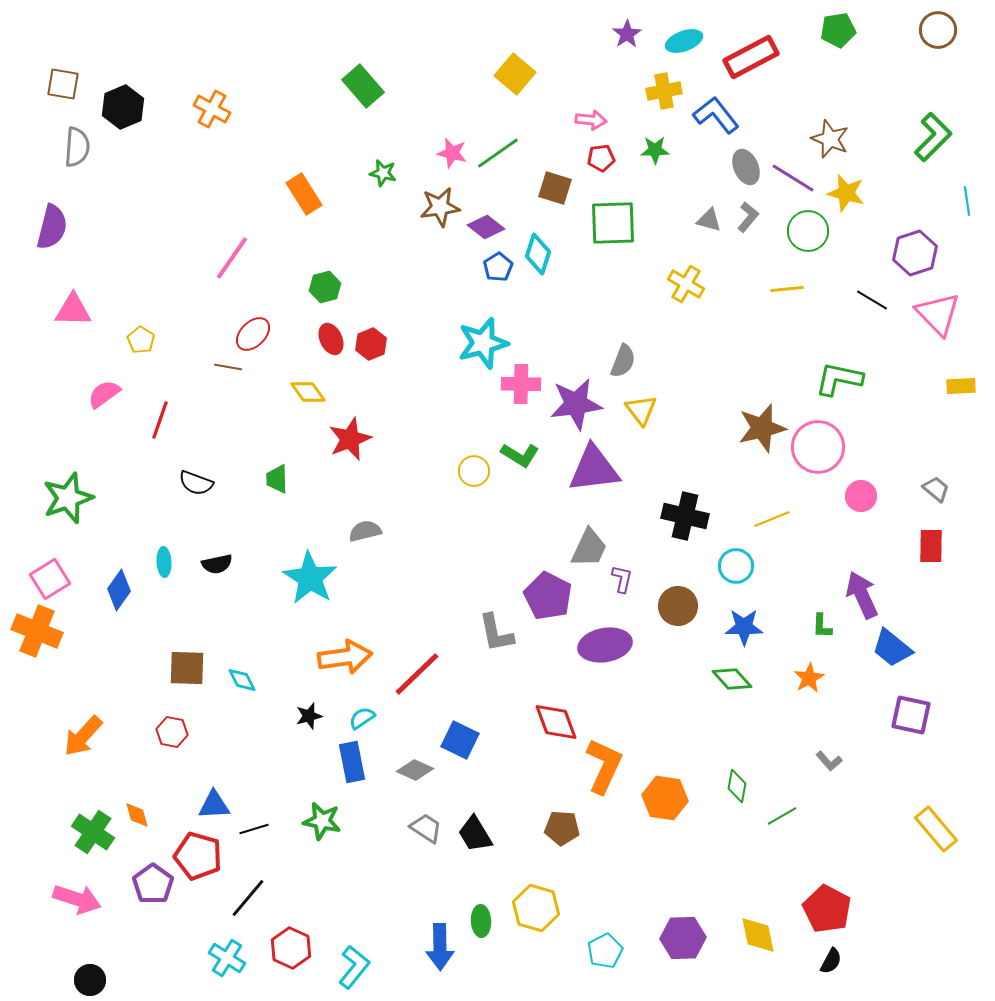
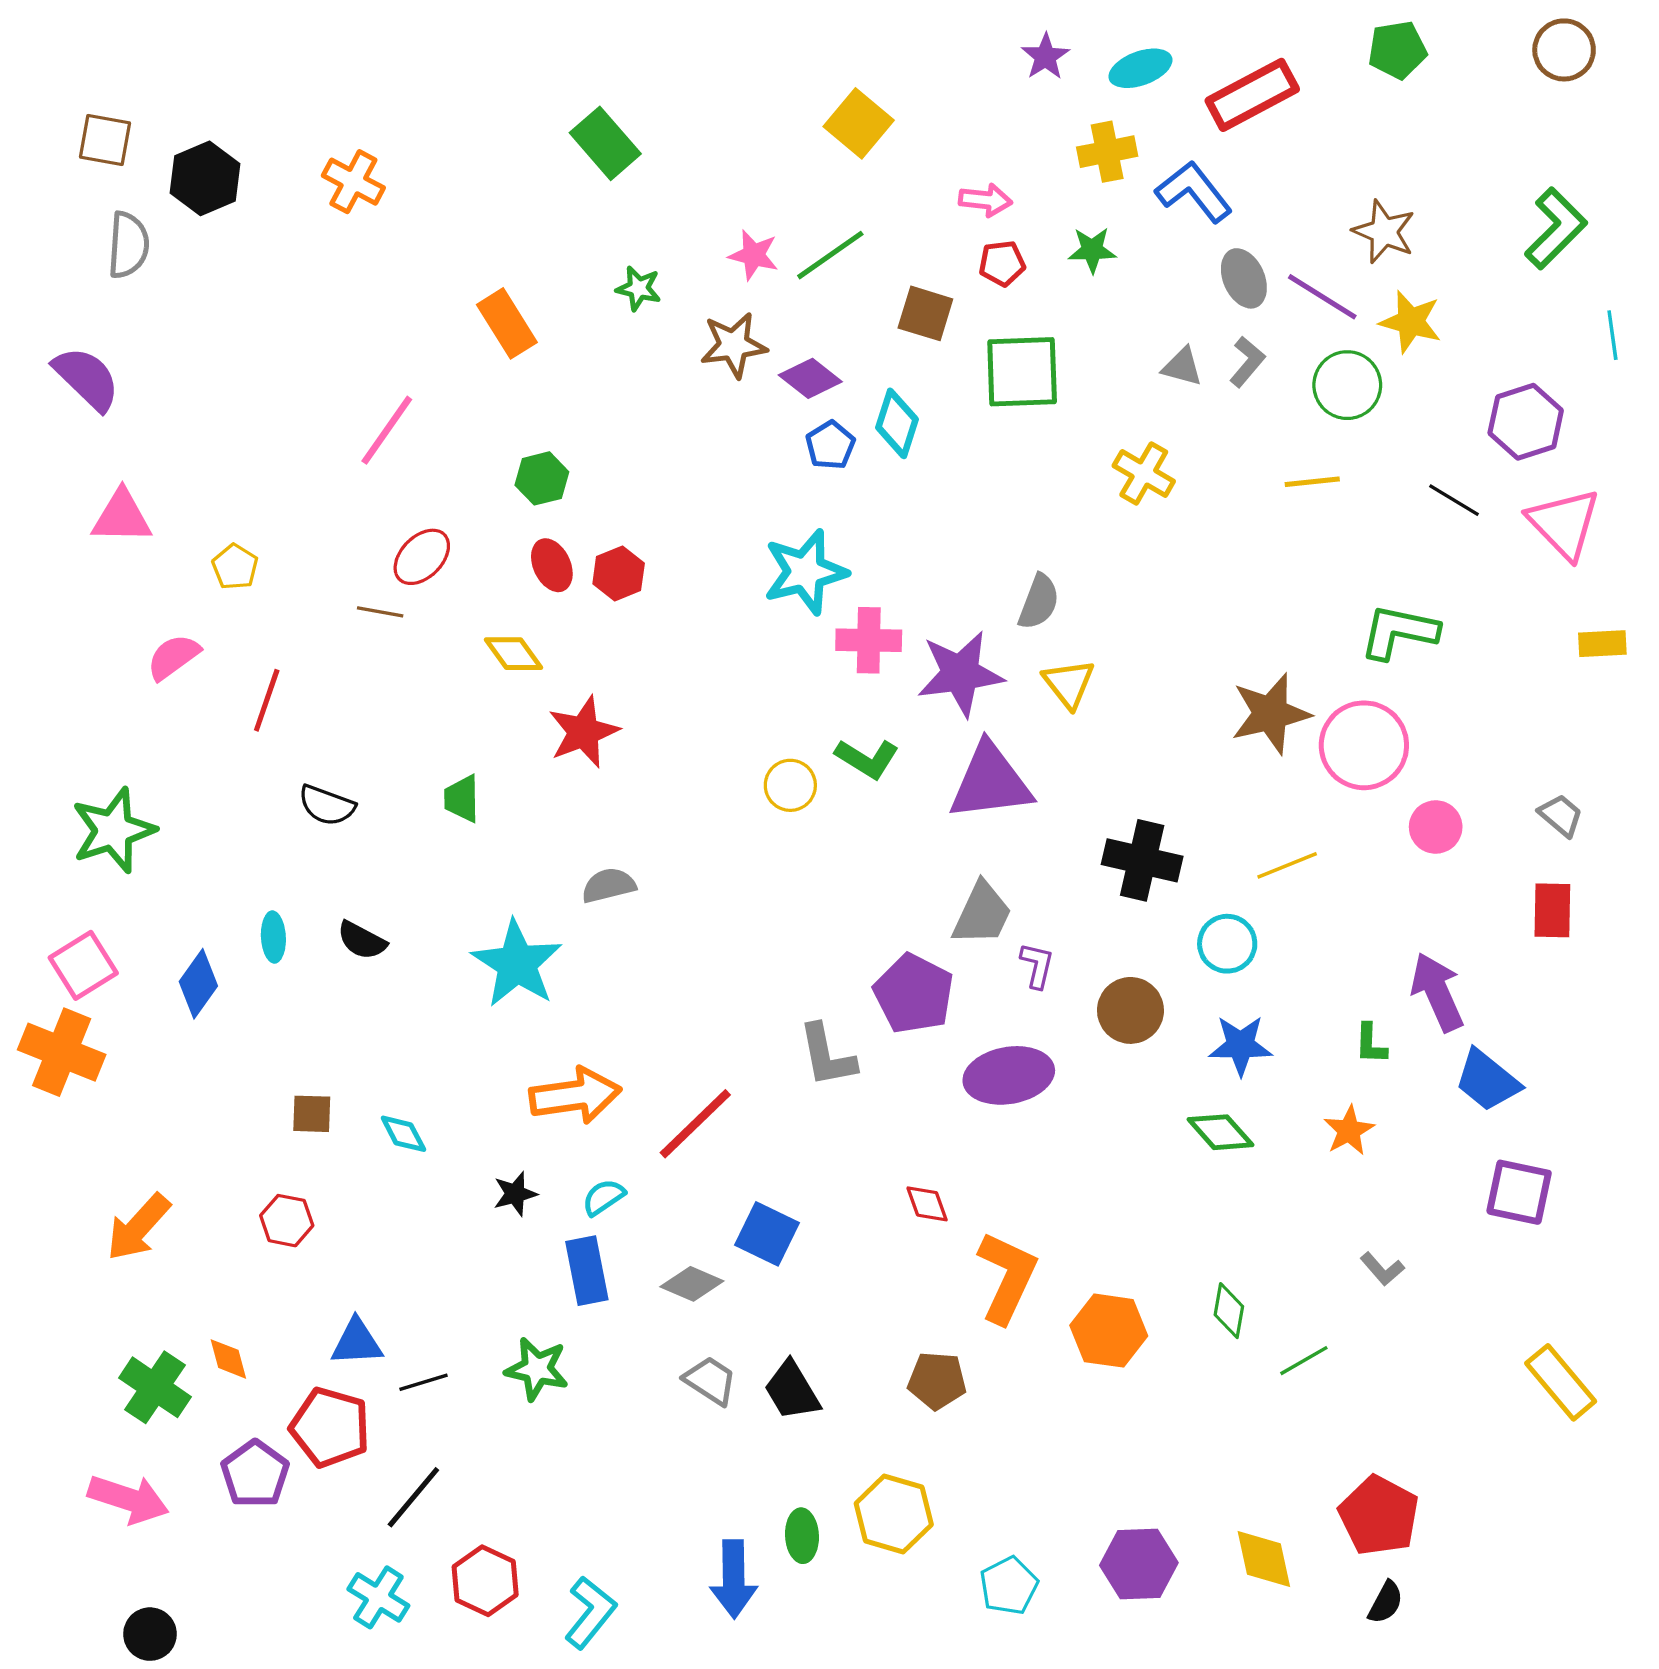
purple semicircle: (52, 227) -> (87, 378), turned -60
black semicircle: (217, 564) -> (362, 940), turned 40
brown square: (187, 668) -> (312, 1114), size x0.7
red diamond: (556, 722) -> (927, 1204), size x0.6

